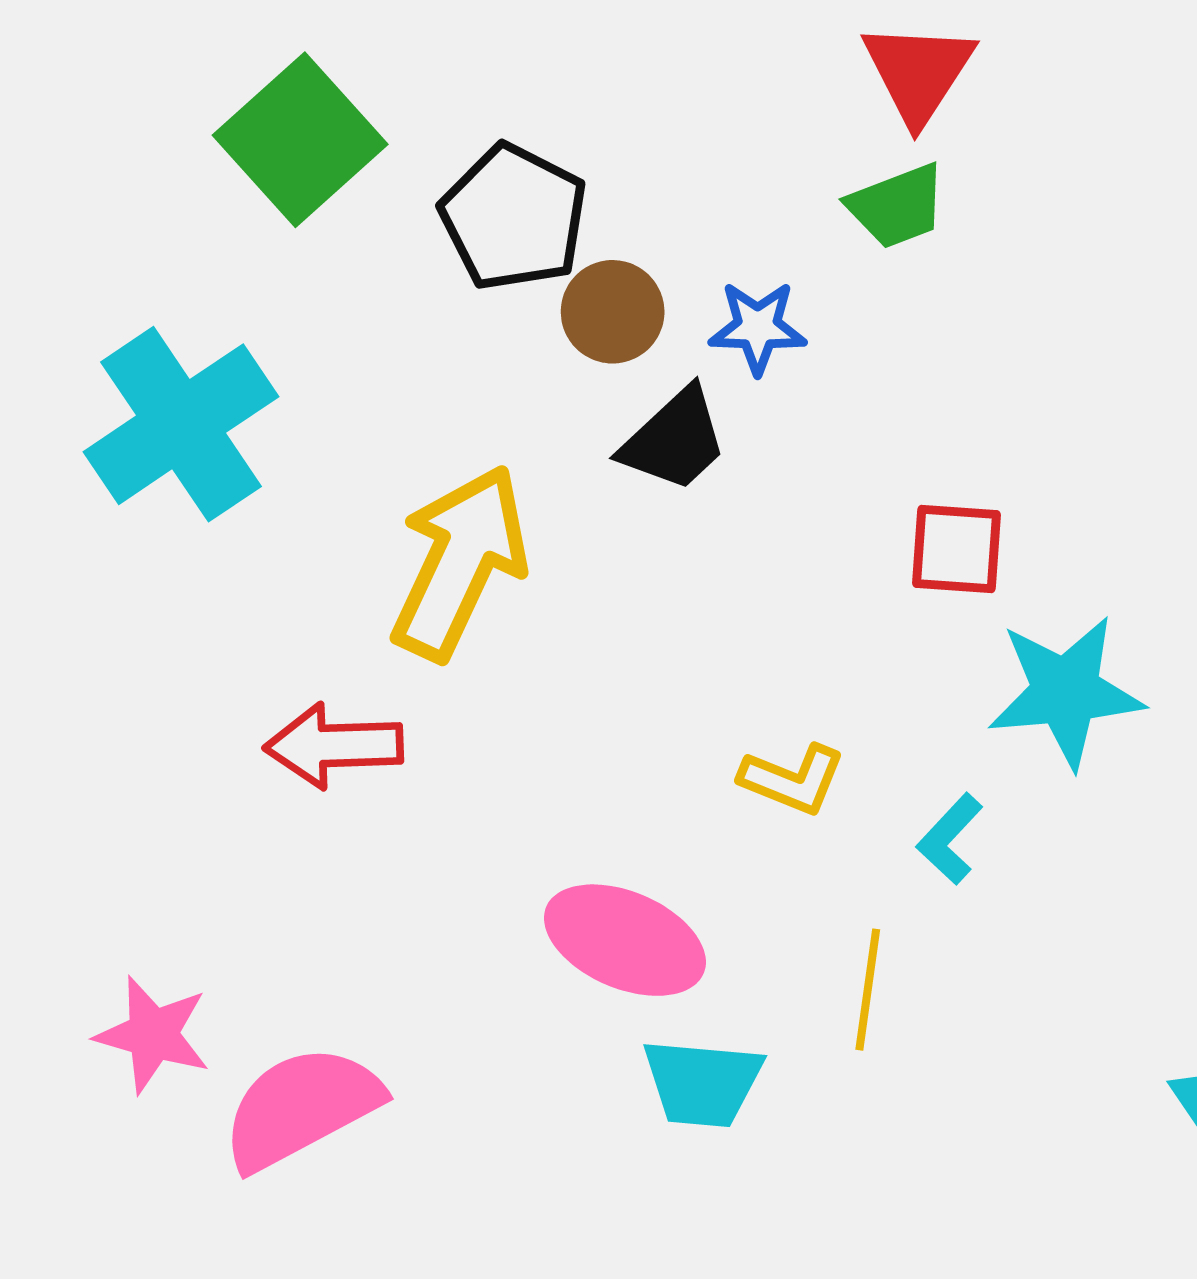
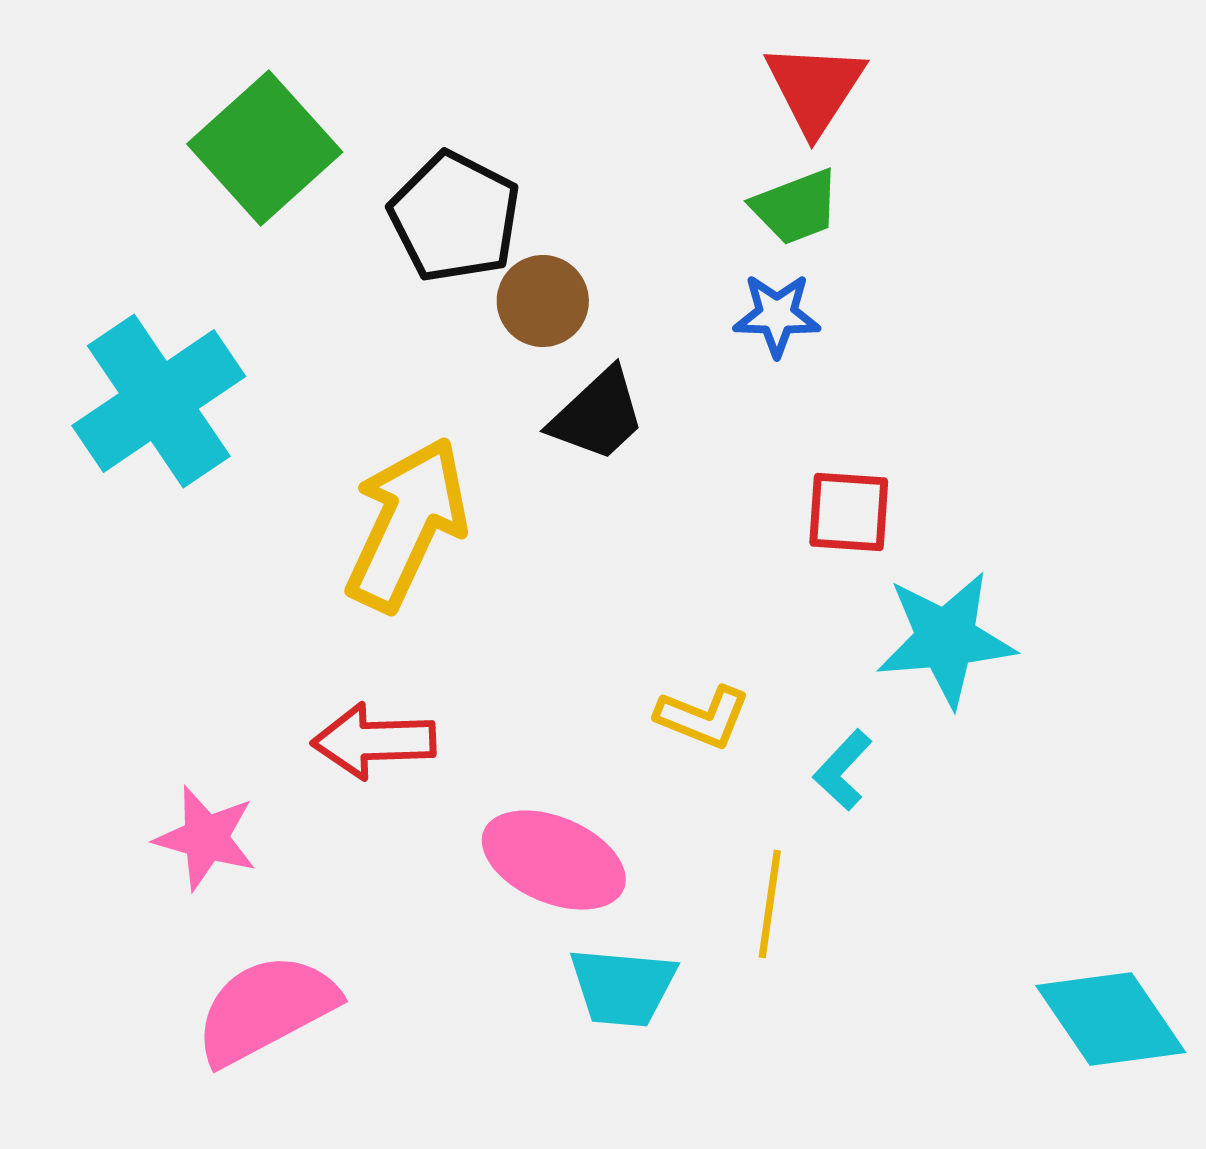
blue star: (758, 328) -> (777, 315), moved
red arrow: (334, 746) -> (374, 741), moved
pink star: (153, 1035) -> (206, 838), moved

